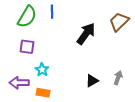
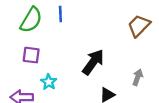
black arrow: (86, 34) -> (93, 62), moved
gray arrow: (118, 78) -> (138, 77), moved

